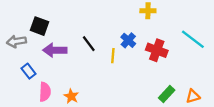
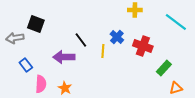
cyan line: (193, 39) -> (176, 22), moved
purple arrow: (55, 50) -> (64, 57), moved
green rectangle: (167, 94) -> (164, 68), moved

